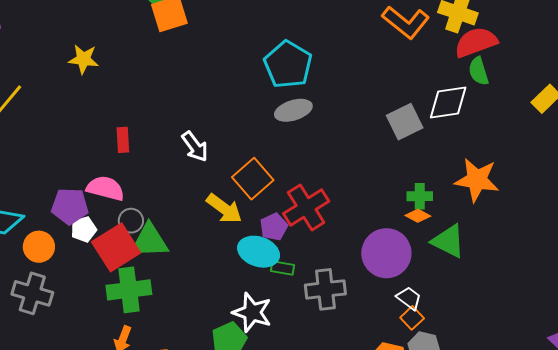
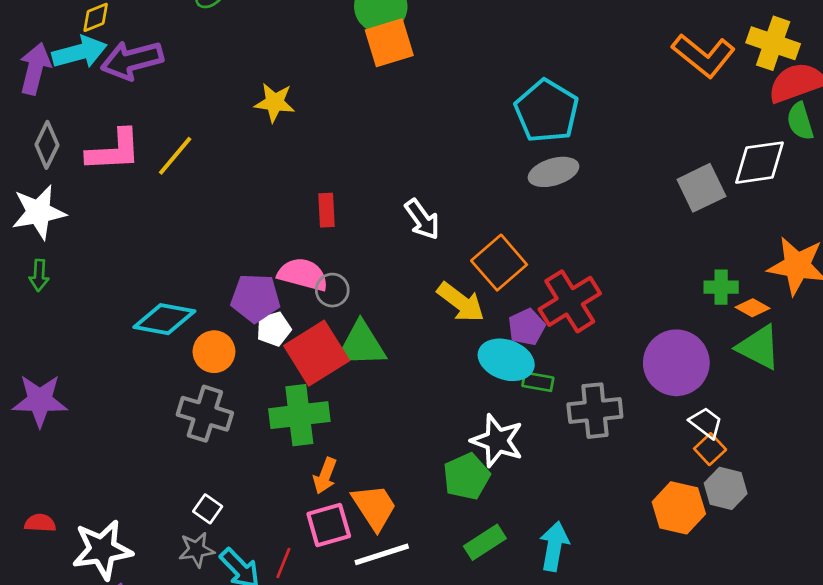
orange diamond: (418, 216) -> (753, 308), moved
gray circle: (131, 221) -> (332, 290), moved
green cross: (129, 290) -> (299, 415), moved

